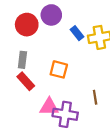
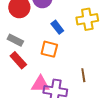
blue rectangle: (77, 33) -> (57, 27), moved
gray rectangle: (22, 60) -> (15, 40), turned -70

